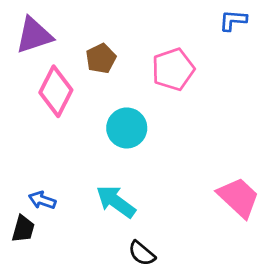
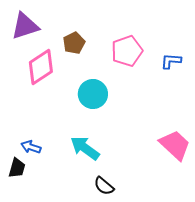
blue L-shape: (233, 20) -> (171, 61), moved
pink diamond: (56, 91) -> (41, 67), turned 30

